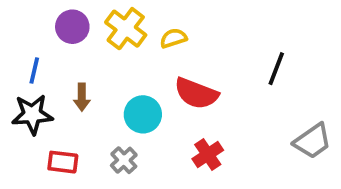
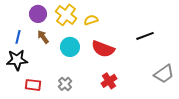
black line: (276, 69) -> (145, 36), turned 48
brown arrow: (82, 97) -> (43, 37), moved, turned 144
cyan circle: (143, 114) -> (70, 47), moved

